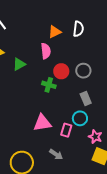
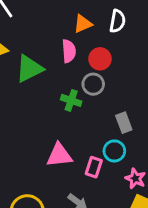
green triangle: (19, 64) -> (29, 69), size x1.5
red circle: (61, 71) -> (100, 59), moved
gray circle: (83, 71) -> (93, 84), moved

